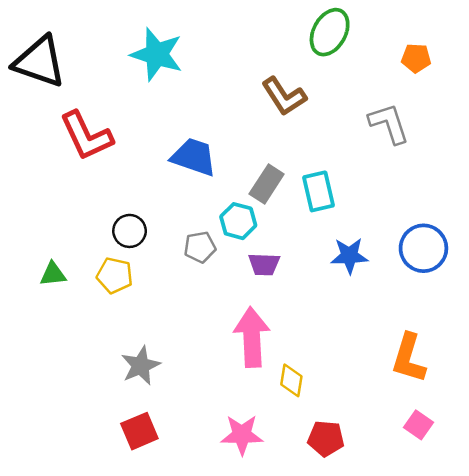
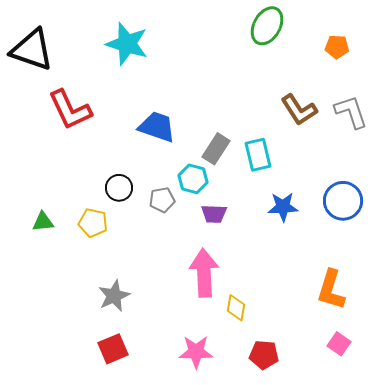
brown L-shape: (284, 96) -> (299, 110), moved
gray L-shape: (389, 124) -> (351, 112), moved
black circle: (130, 231) -> (119, 188), moved

